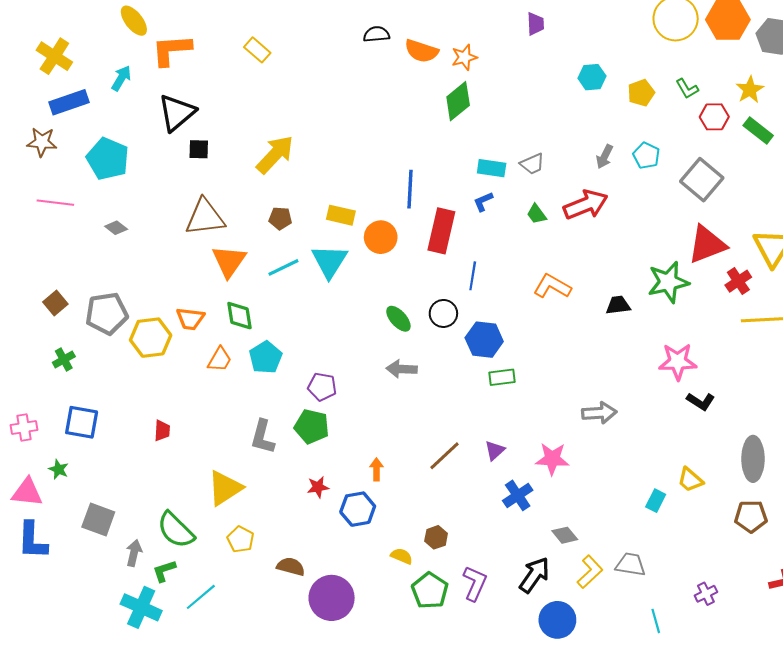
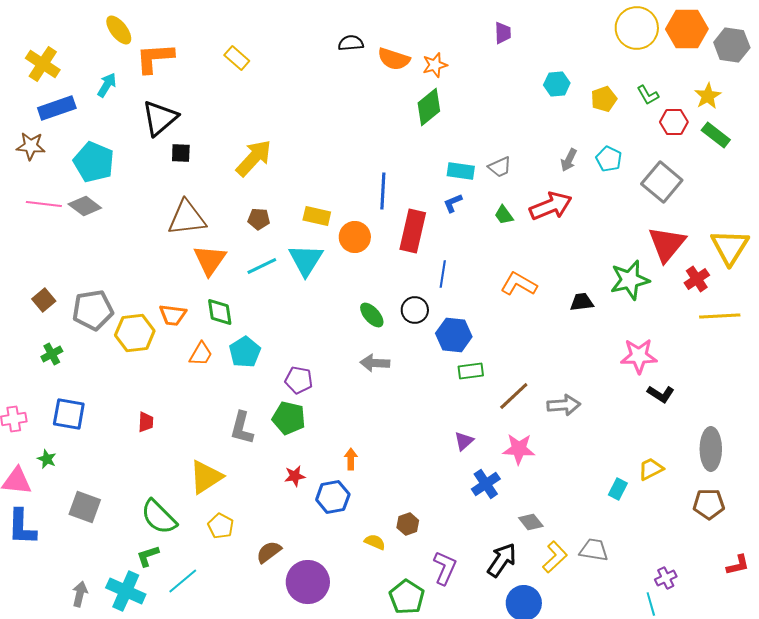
gray diamond: (116, 228) -> (85, 206), moved, size x1.5
red triangle: (707, 244) -> (667, 244), turned -30
brown line: (444, 456) -> (514, 396), moved
yellow trapezoid: (690, 480) -> (651, 469), turned 112
gray arrow: (134, 553) -> (80, 594), moved
brown semicircle: (291, 567) -> (269, 552), turned -52
green pentagon: (430, 591) -> (407, 597), moved
cyan line: (656, 621) -> (651, 604), moved

